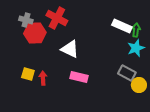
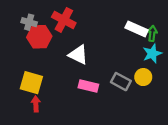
gray rectangle: (127, 73) -> (121, 82), moved
yellow square: (28, 74) -> (31, 83), size x1.5
red arrow: (43, 78) -> (36, 104), moved
yellow circle: (139, 85) -> (143, 77), moved

